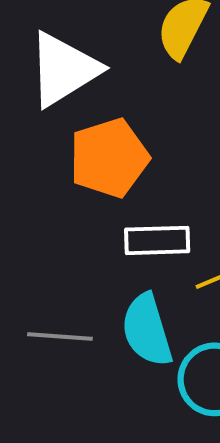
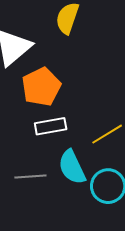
white rectangle: (157, 240) -> (51, 126), moved

